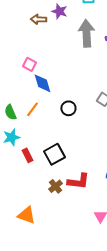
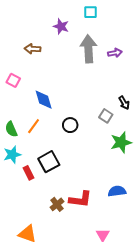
brown arrow: (38, 19) -> (33, 49), moved
pink square: (29, 64) -> (13, 80), moved
black square: (54, 154) -> (49, 162), moved

